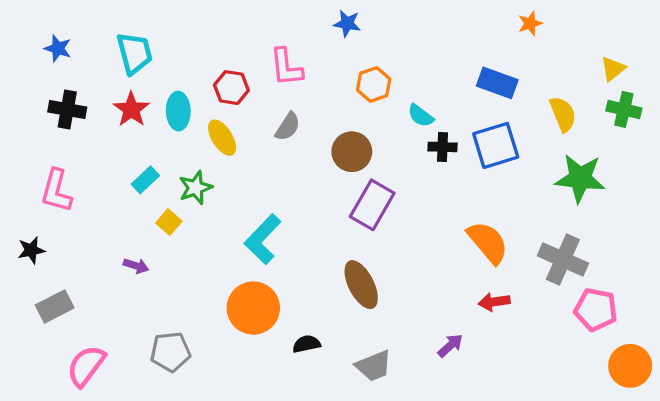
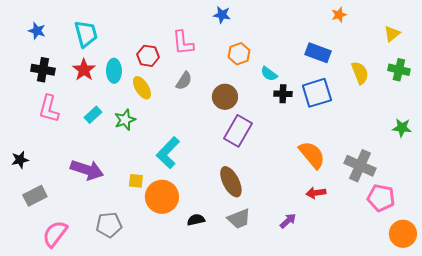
yellow triangle: (613, 69) -> (392, 34), moved
green star: (580, 178) -> (402, 128), moved, size x0.6
pink L-shape: (56, 191) -> (49, 109), moved
yellow square: (169, 222) -> (136, 181), moved, turned -35
purple arrow: (136, 266) -> (87, 170), size x2.0
gray trapezoid: (374, 366) -> (239, 219), moved

